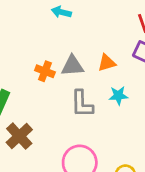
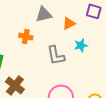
gray triangle: (72, 66) -> (44, 14), moved

